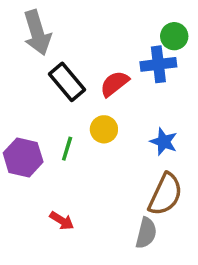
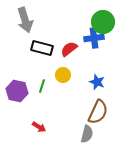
green circle: (174, 36) -> (103, 22), size x1.5
black rectangle: (67, 82) -> (42, 48), turned -35

